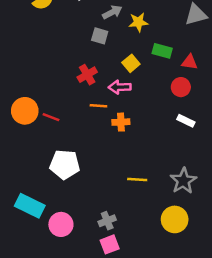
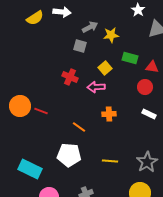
red cross: (87, 75) -> (70, 77), turned -35
orange line: (98, 106) -> (79, 127), moved, turned 32
orange cross: (121, 122) -> (109, 114), moved
white pentagon: (65, 165) -> (69, 155), moved
cyan rectangle: (30, 206) -> (30, 169), moved

